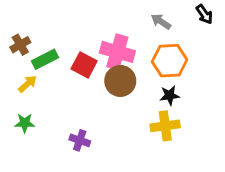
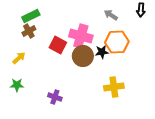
black arrow: (204, 14) -> (141, 10), turned 40
brown cross: (20, 45) -> (29, 31), moved
green rectangle: (45, 59) -> (31, 16), moved
black star: (170, 95) -> (102, 52), moved

